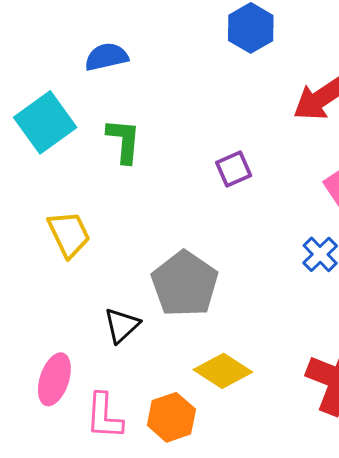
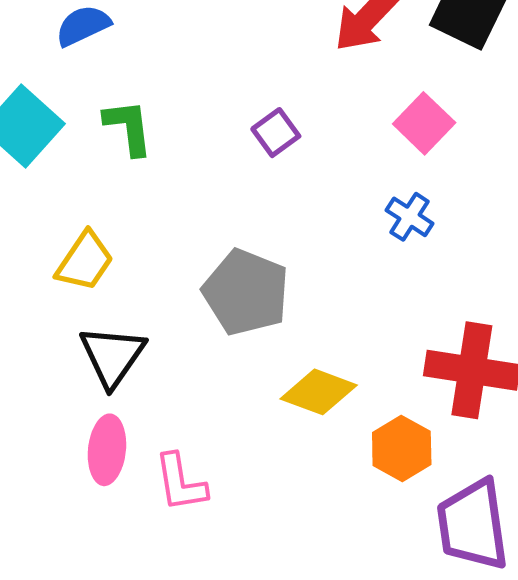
yellow trapezoid: (69, 234) -> (85, 261), turned 72
black triangle: (122, 325) -> (112, 356), moved, size x1.4
orange hexagon: (171, 417) -> (402, 448), moved

